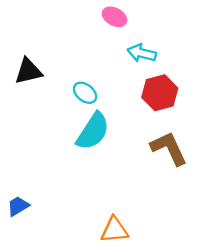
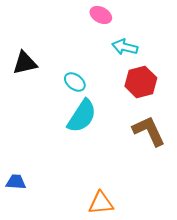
blue trapezoid: (18, 206) -> (16, 182), turned 35

